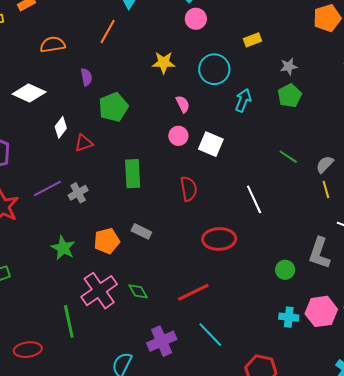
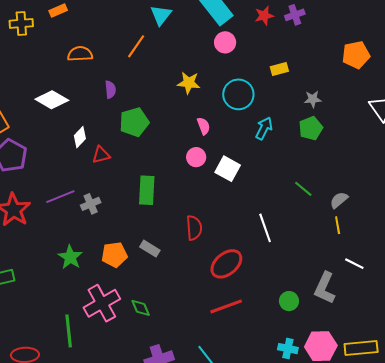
red semicircle: (189, 189) -> (194, 228), moved
red ellipse: (219, 239) -> (226, 264), turned -44
red line: (193, 292) -> (226, 306), moved

